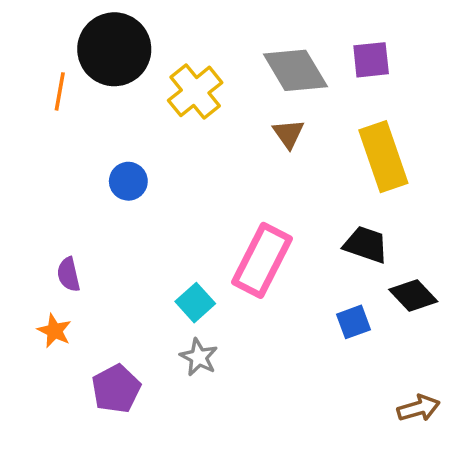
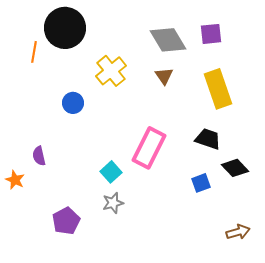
yellow cross: (195, 91) -> (111, 71), moved
orange star: (54, 331) -> (15, 180), moved
gray star: (199, 357) -> (113, 203), turned 30

